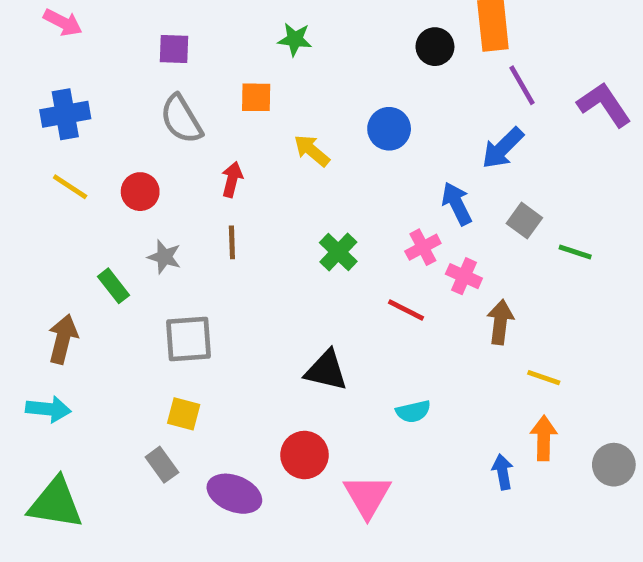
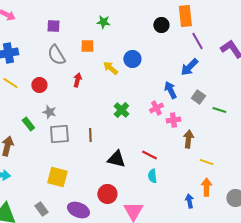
blue circle: (389, 129) -> (132, 59), moved
brown line: (232, 242) -> (90, 135), moved
pink cross: (464, 276) -> (173, 120), turned -32
red line: (406, 310) -> (149, 155), moved
gray square: (188, 339) -> (59, 134), moved
cyan semicircle: (413, 411) -> (152, 176), turned 96
yellow square: (184, 414) -> (57, 177), size x1.5
gray rectangle: (162, 465) -> (41, 209), moved

